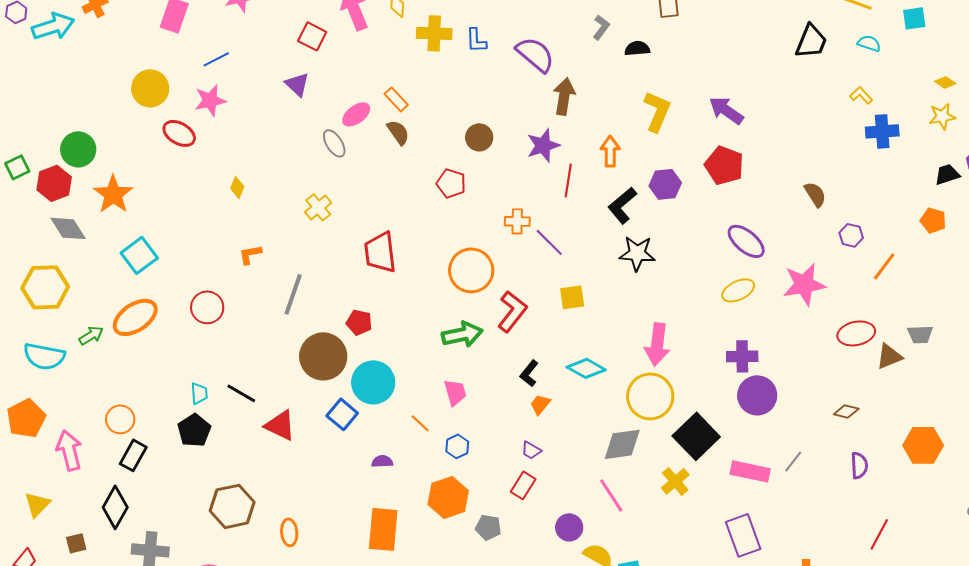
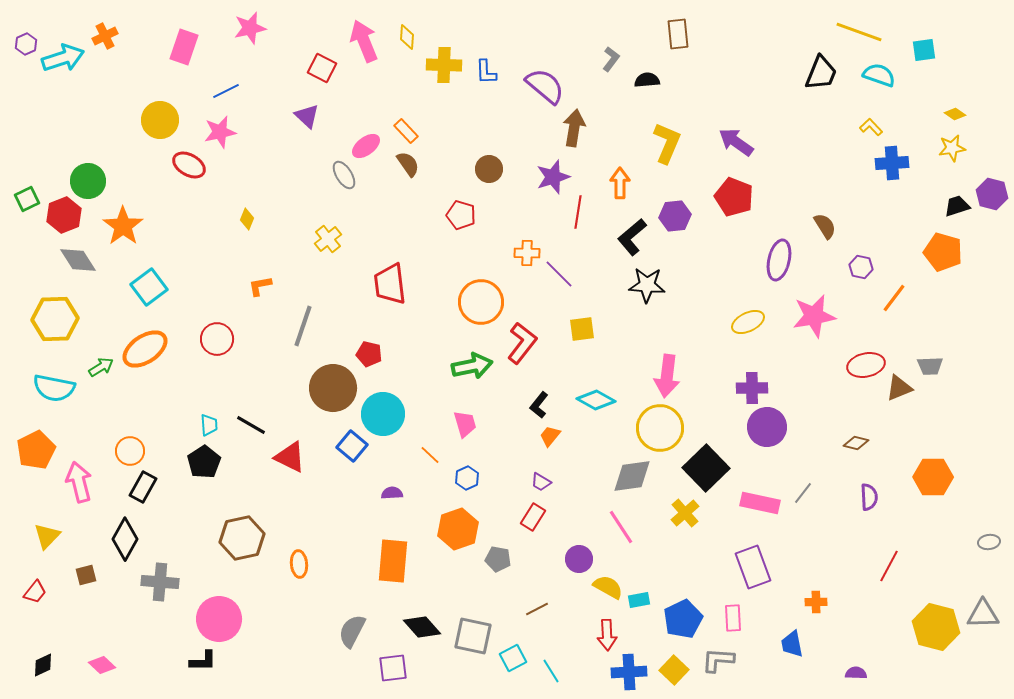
cyan semicircle: (869, 43) -> (879, 75), size x1.4
orange pentagon: (933, 220) -> (943, 252), size x1.5
purple ellipse: (746, 241) -> (779, 260), moved, turned 63

